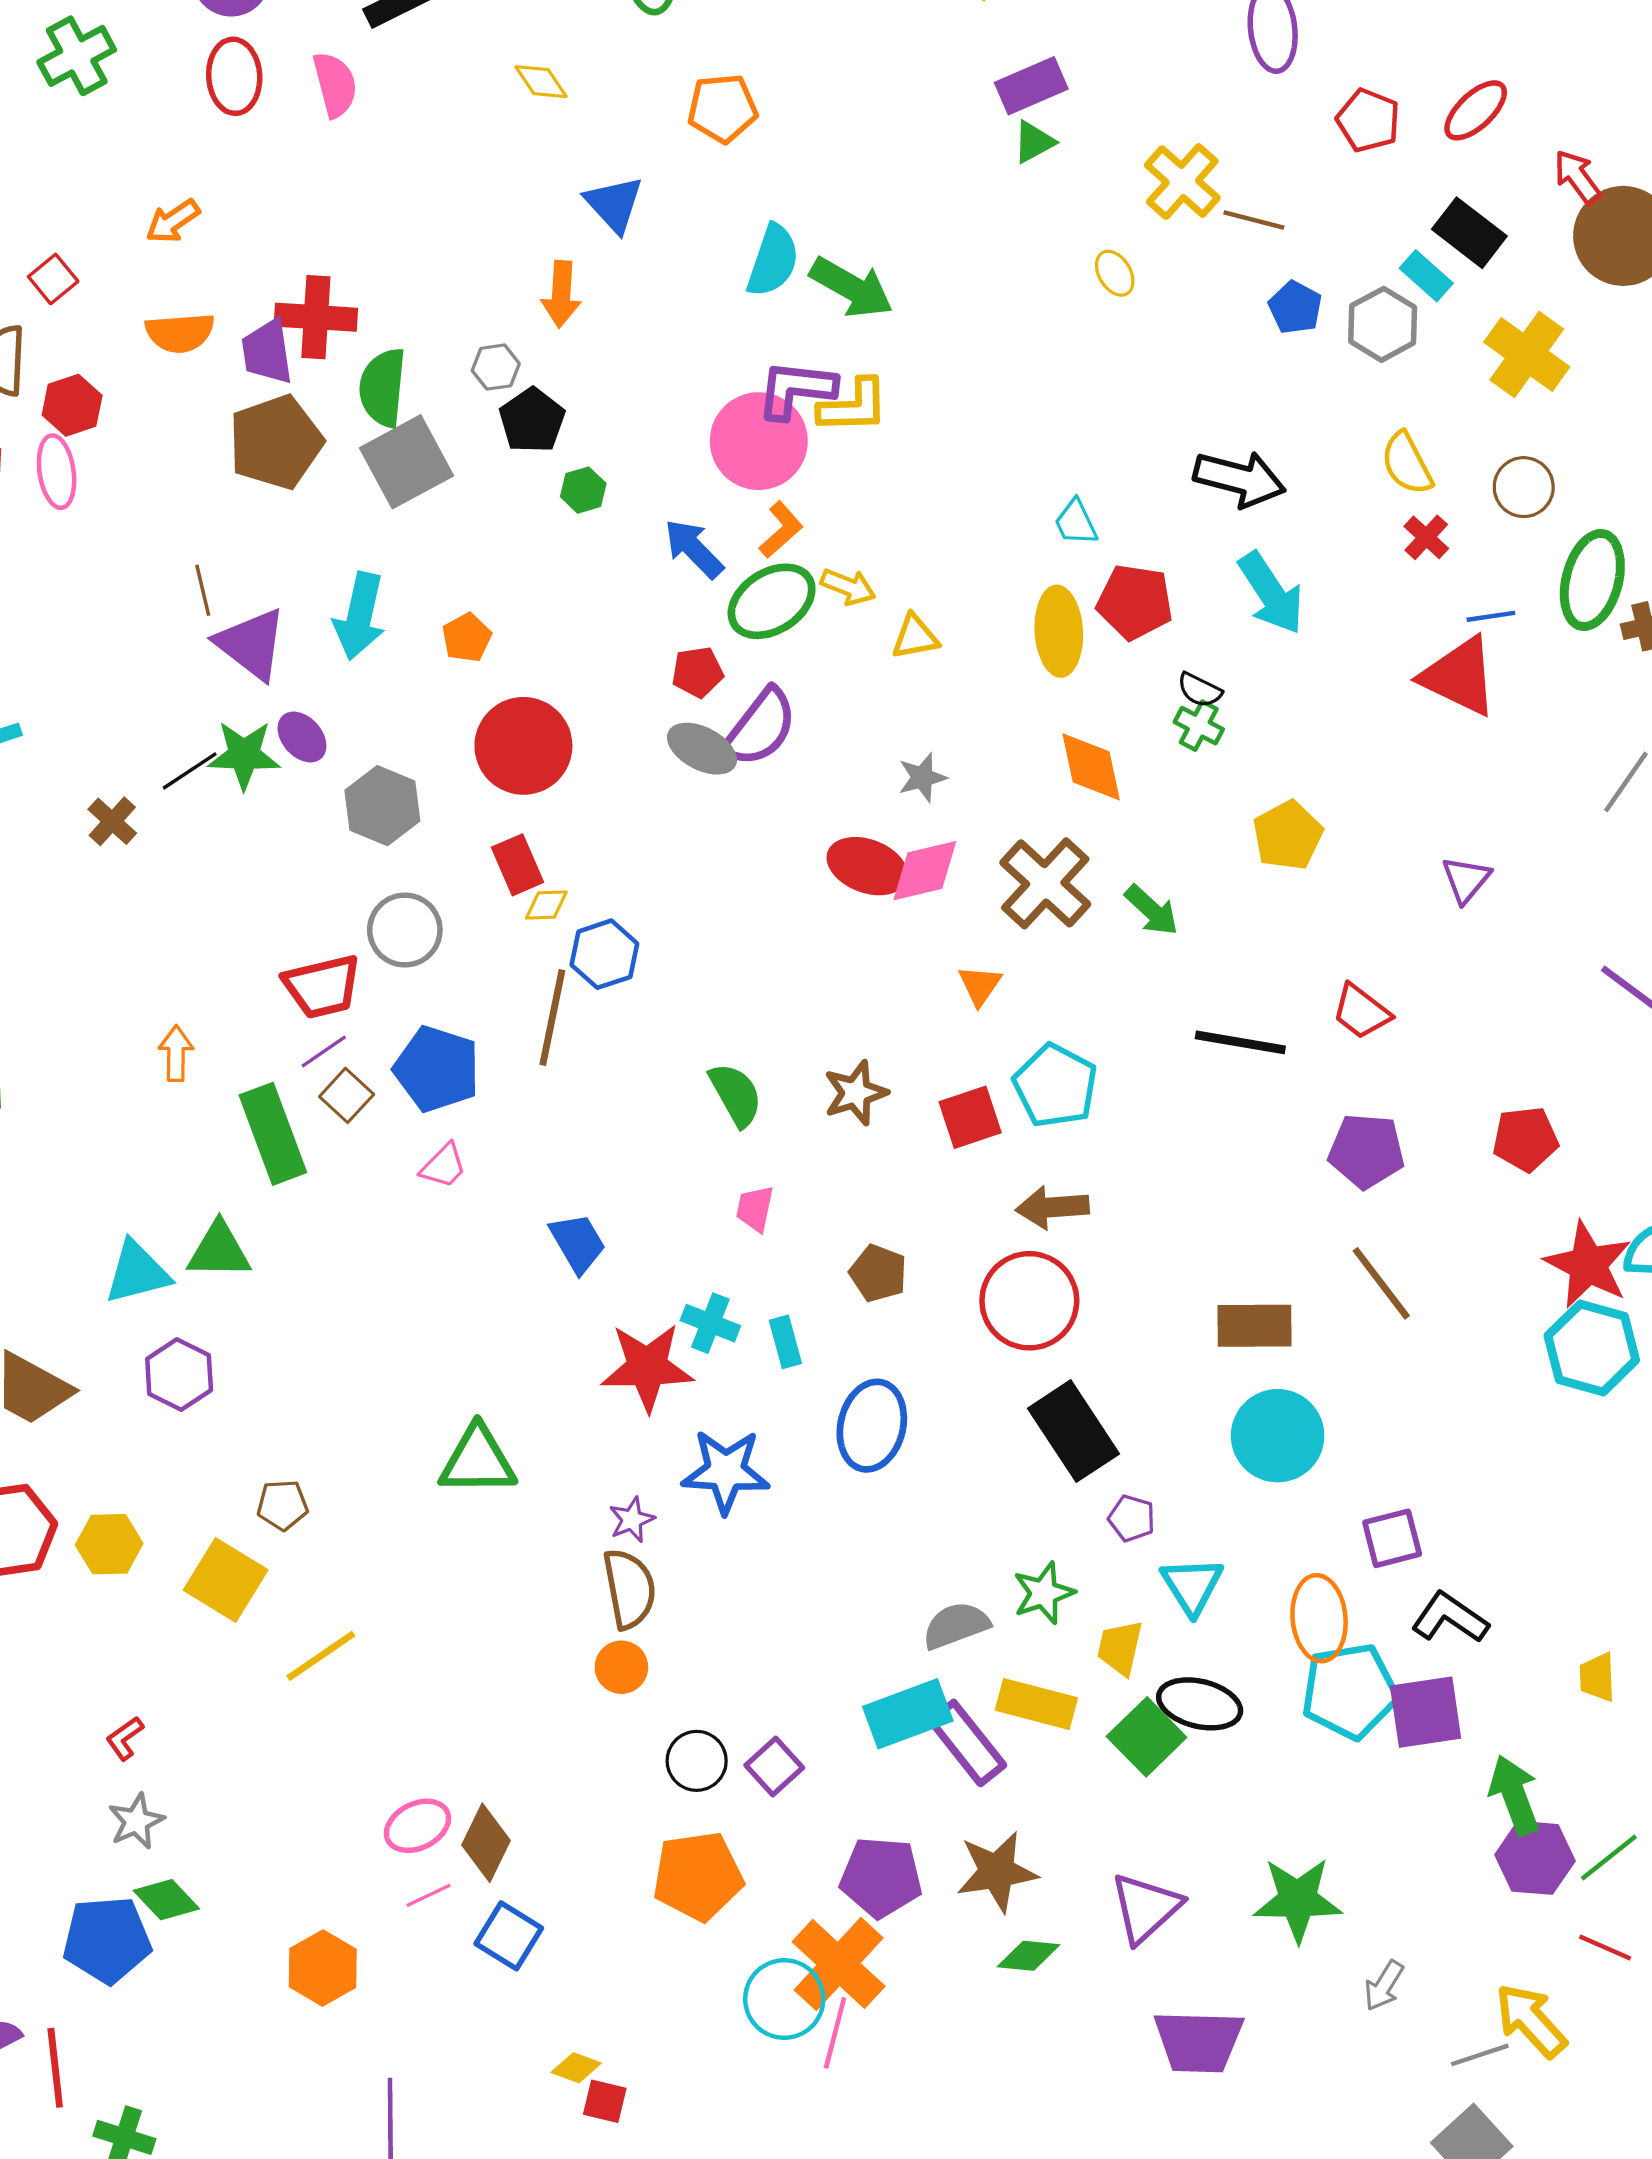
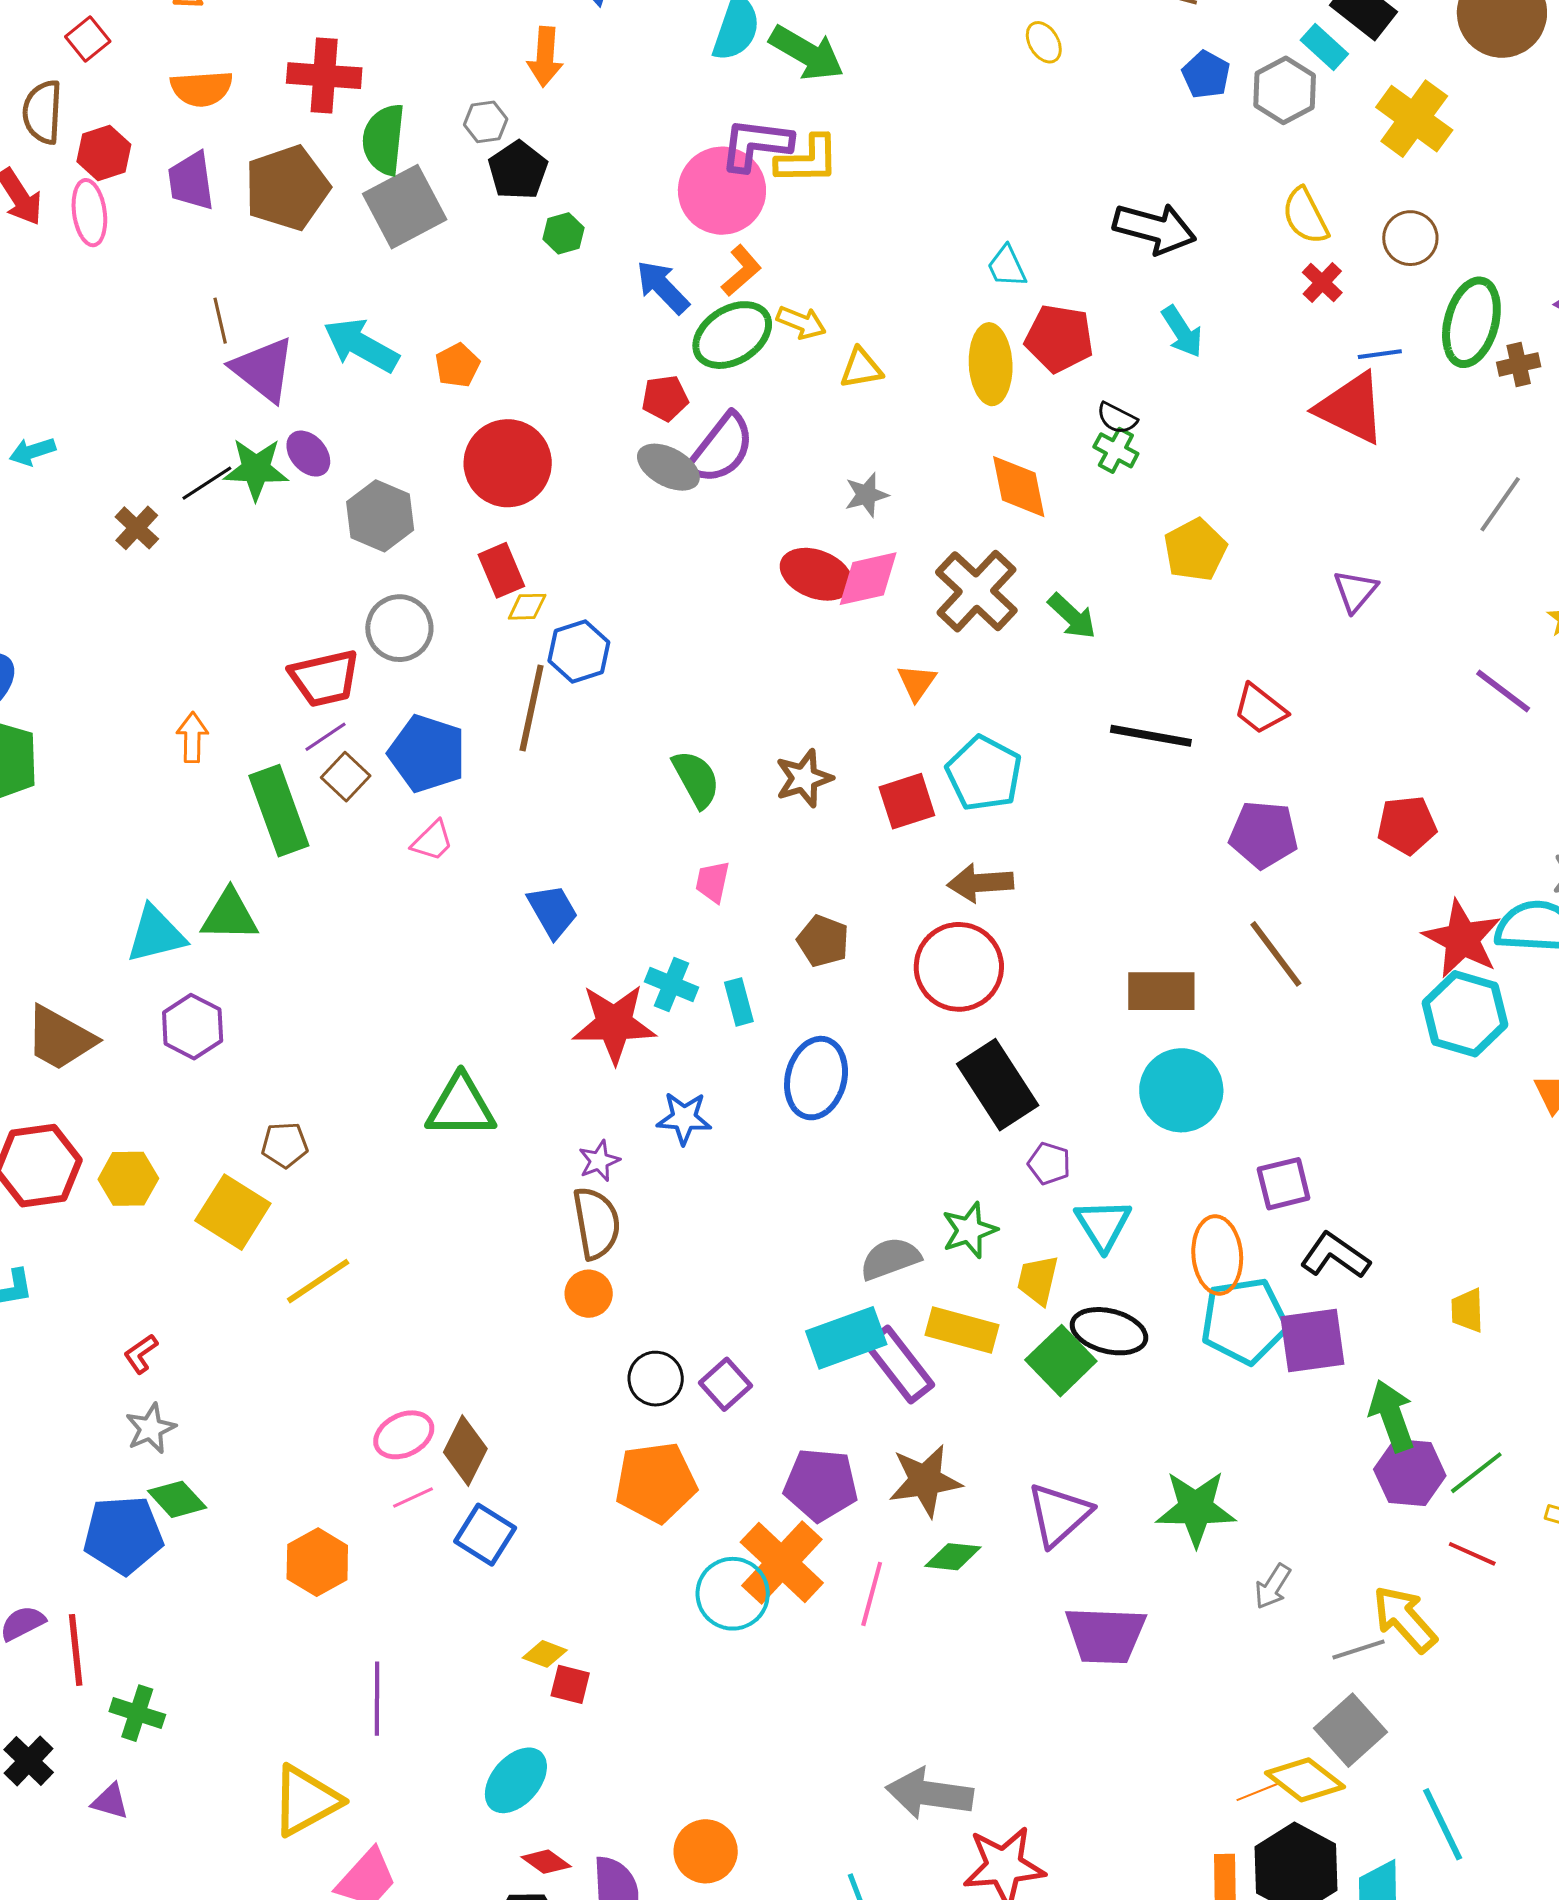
purple trapezoid: (267, 352) -> (191, 181), moved
cyan arrow: (1271, 593) -> (1182, 332), size x0.7
cyan arrow: (360, 616) -> (361, 345), turned 106
blue star: (726, 1471) -> (684, 1118), size x0.7
pink line: (835, 2033) -> (872, 1594), moved

